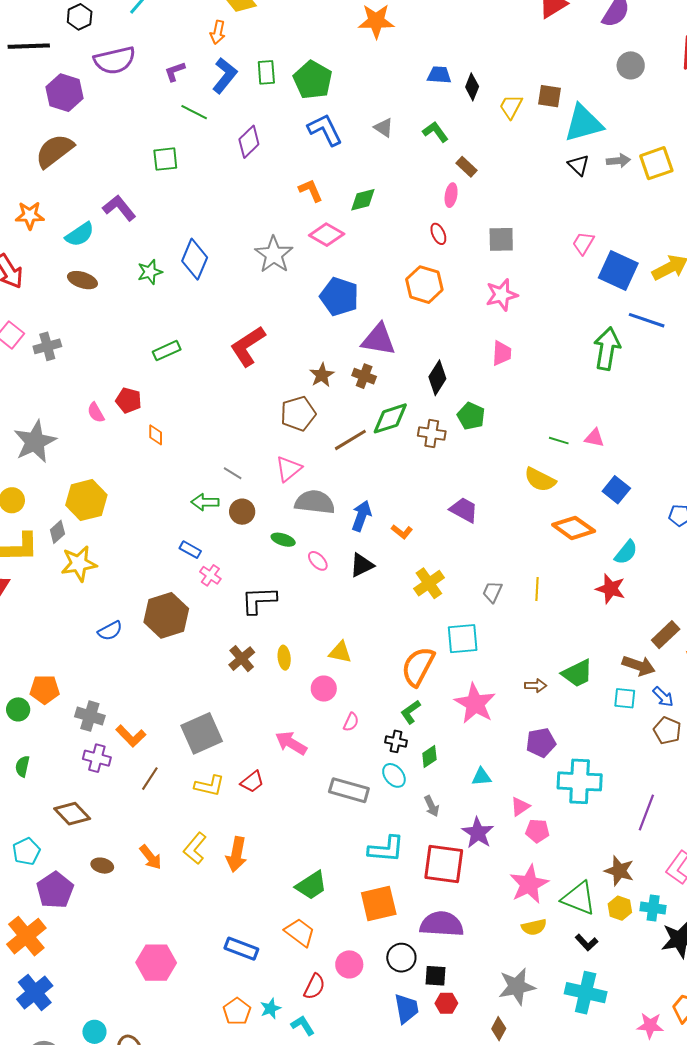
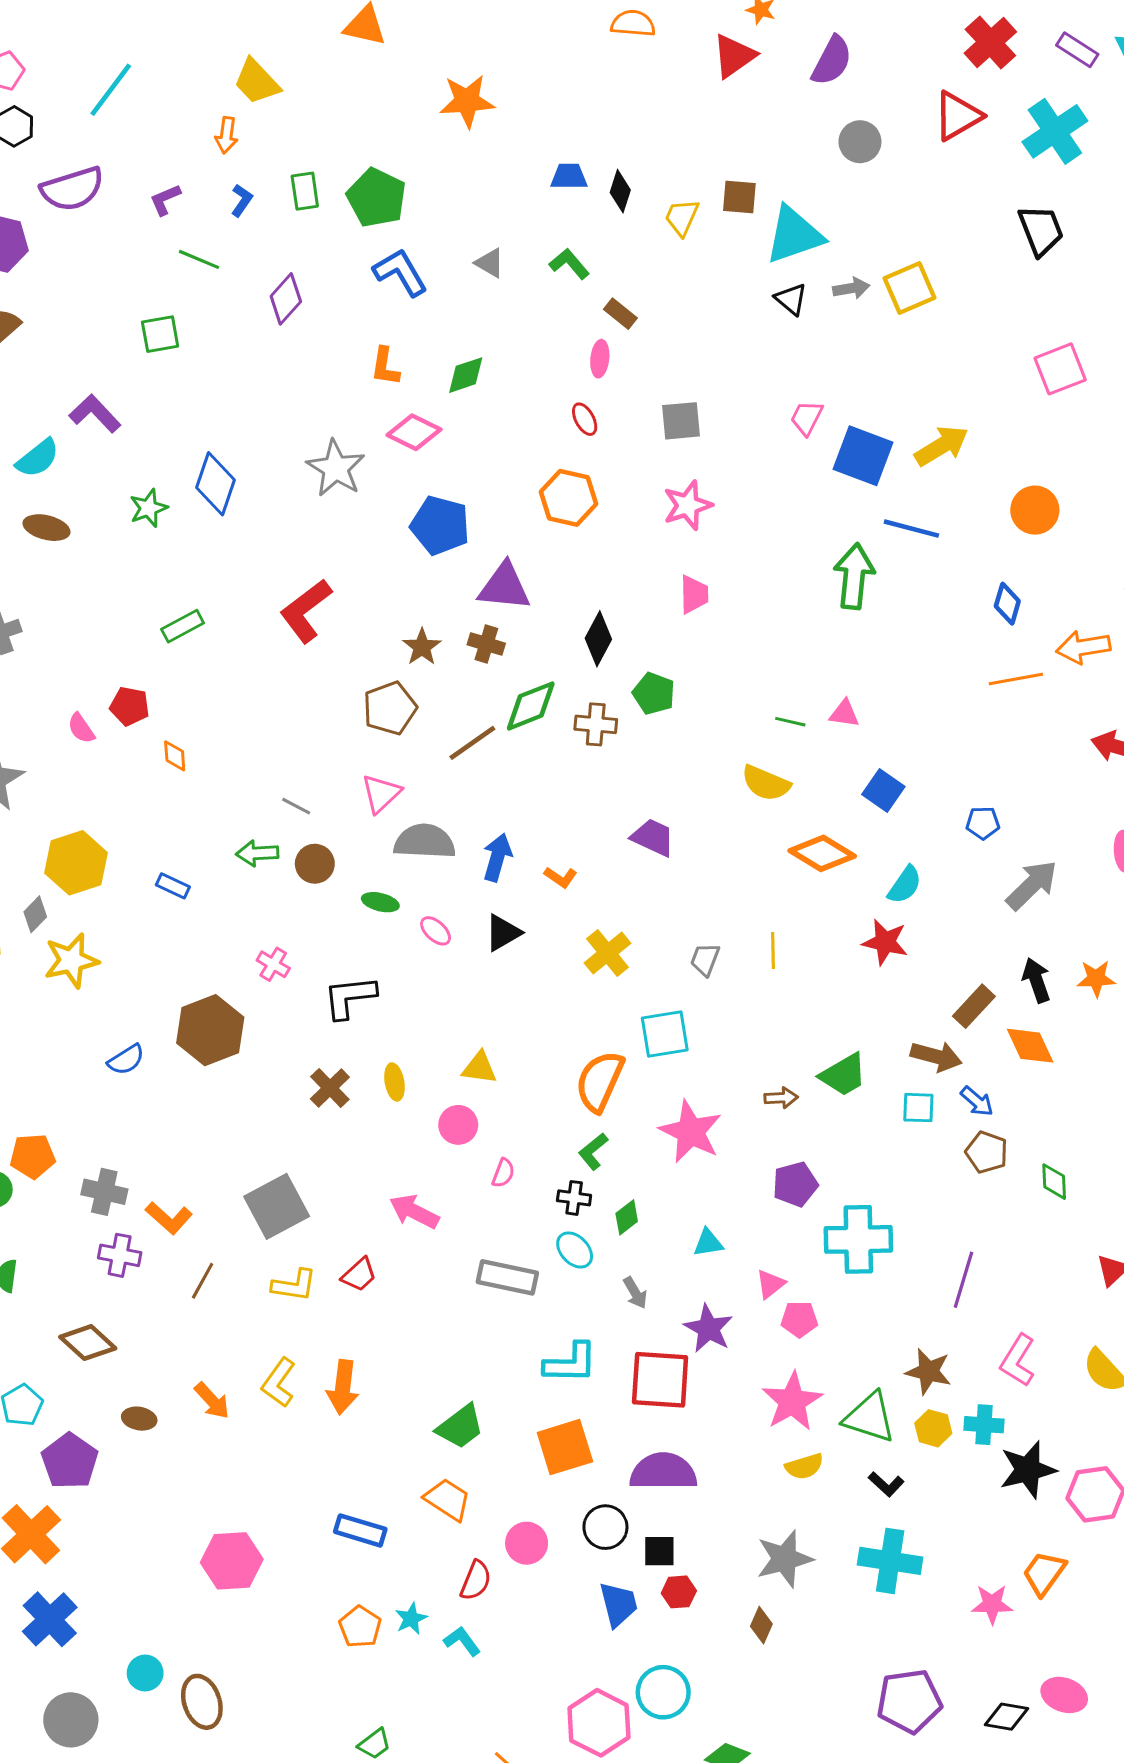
blue L-shape: (225, 75) -> (242, 200), size x0.6
orange L-shape: (311, 190) -> (385, 367), turned -144
blue rectangle: (190, 550) -> (173, 886), moved

